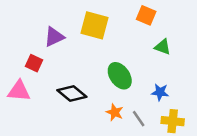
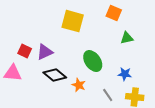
purple triangle: (54, 37) -> (45, 52), moved
green triangle: (163, 47) -> (127, 38), turned -32
orange star: (115, 112) -> (79, 85), moved

